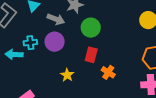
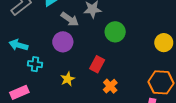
green circle: (91, 28) -> (115, 32), moved
cyan cross: (30, 43) -> (35, 64), moved

